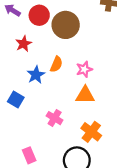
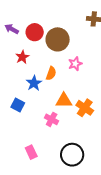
pink star: (84, 69) -> (75, 64), moved
orange triangle: (85, 95) -> (64, 101), moved
orange cross: (91, 132) -> (85, 108), moved

